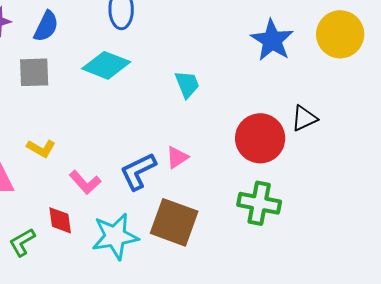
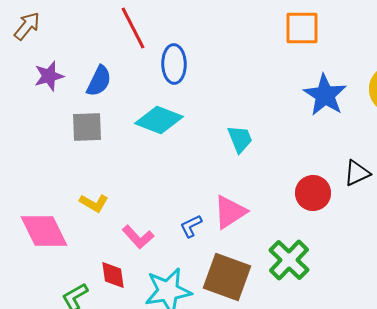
red circle: (260, 138) -> (313, 193), size x0.7
pink triangle: (177, 157) -> (230, 212), size x1.5
blue L-shape: (138, 171) -> (191, 226), size x0.6
green cross: (259, 203) -> (289, 260), moved, turned 33

